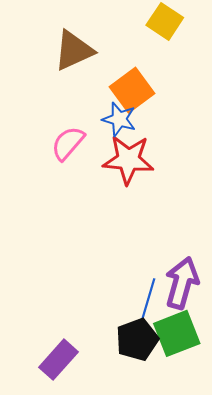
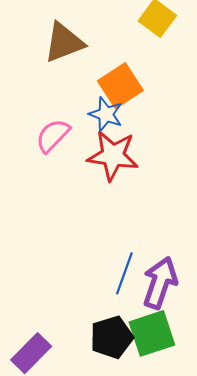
blue line: (148, 300) -> (124, 273), moved

